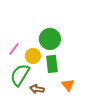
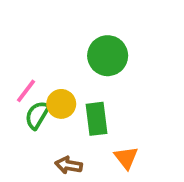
green circle: (50, 39) -> (108, 56), moved
green semicircle: (20, 75) -> (37, 115), moved, size x0.7

